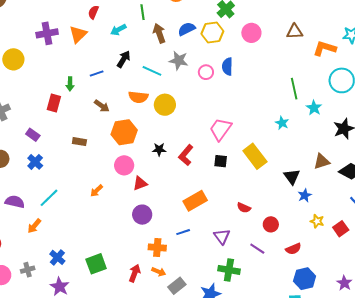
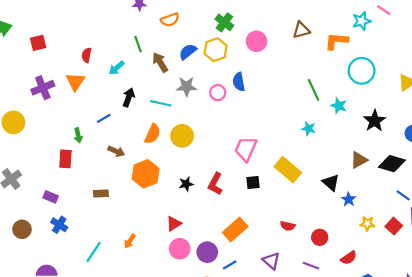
orange semicircle: (138, 97) -> (153, 134), turned -60
pink circle: (124, 165) -> (180, 249), moved
cyan line: (49, 198) -> (94, 252), moved
purple circle: (142, 215) -> (207, 252), moved

